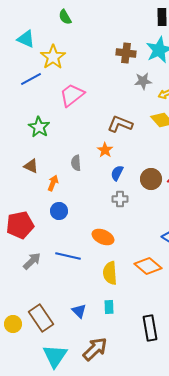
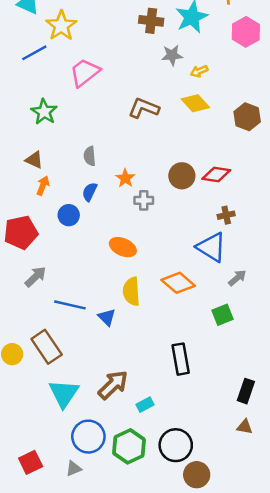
orange star: (105, 150) -> (125, 178), moved
blue semicircle: (117, 173) -> (90, 192), moved
orange arrow: (53, 183) -> (43, 186), moved
blue line: (68, 256) -> (70, 305), moved
cyan rectangle: (109, 307) -> (145, 405), moved, turned 64
blue triangle: (79, 311) -> (107, 317), moved

